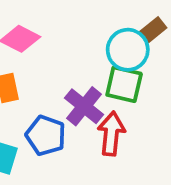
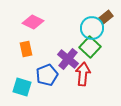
green square: (124, 84) -> (90, 47), turned 30
blue pentagon: (46, 135) -> (47, 75), turned 30

